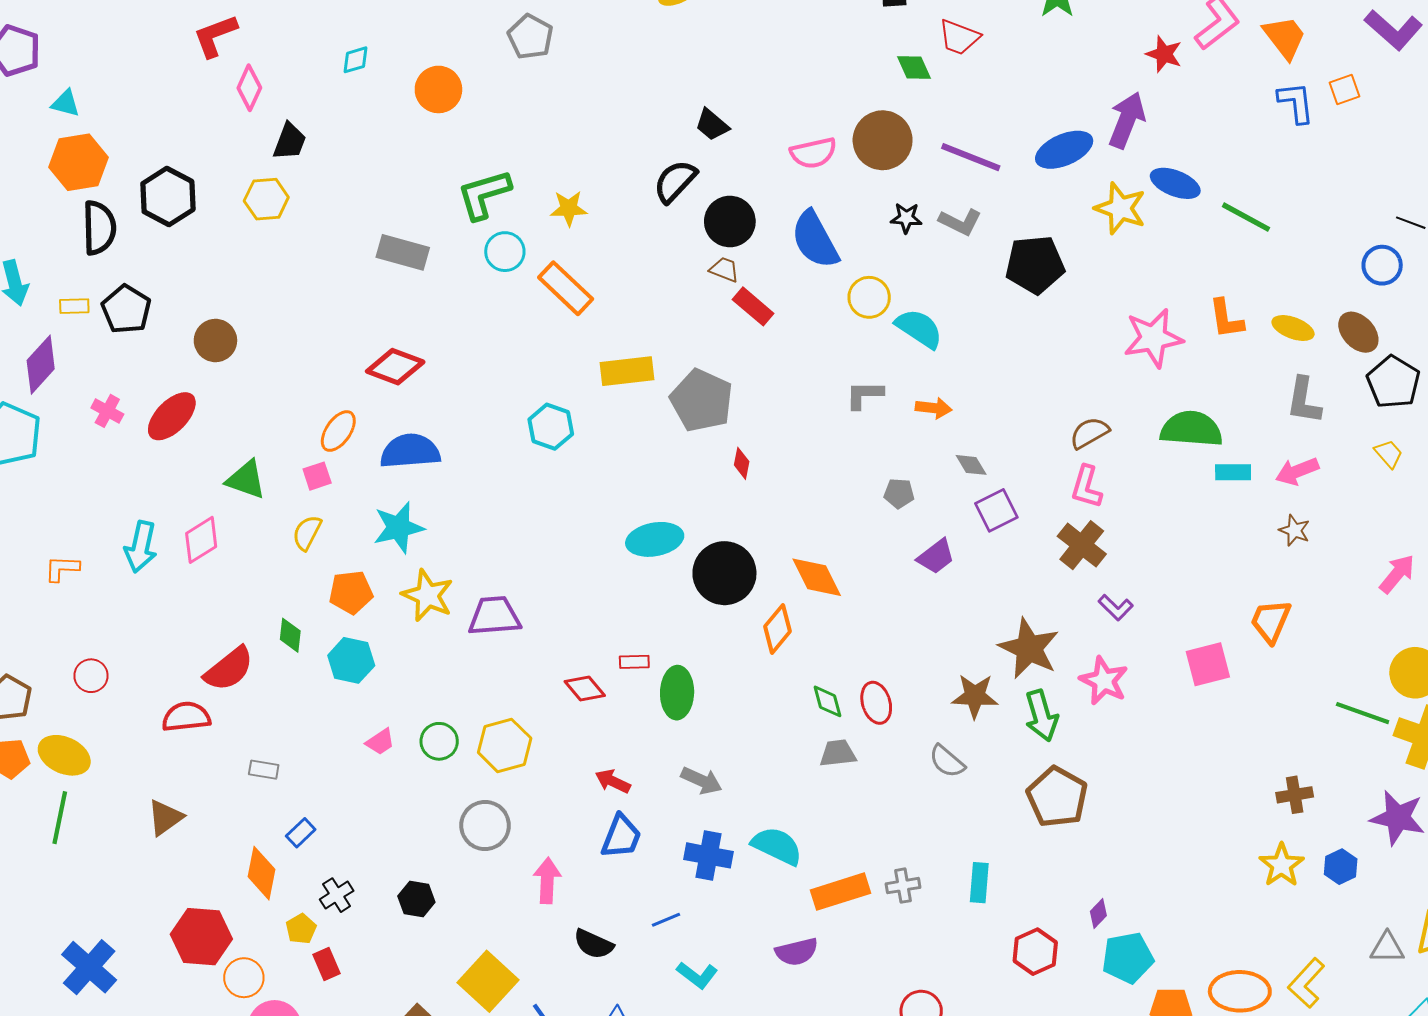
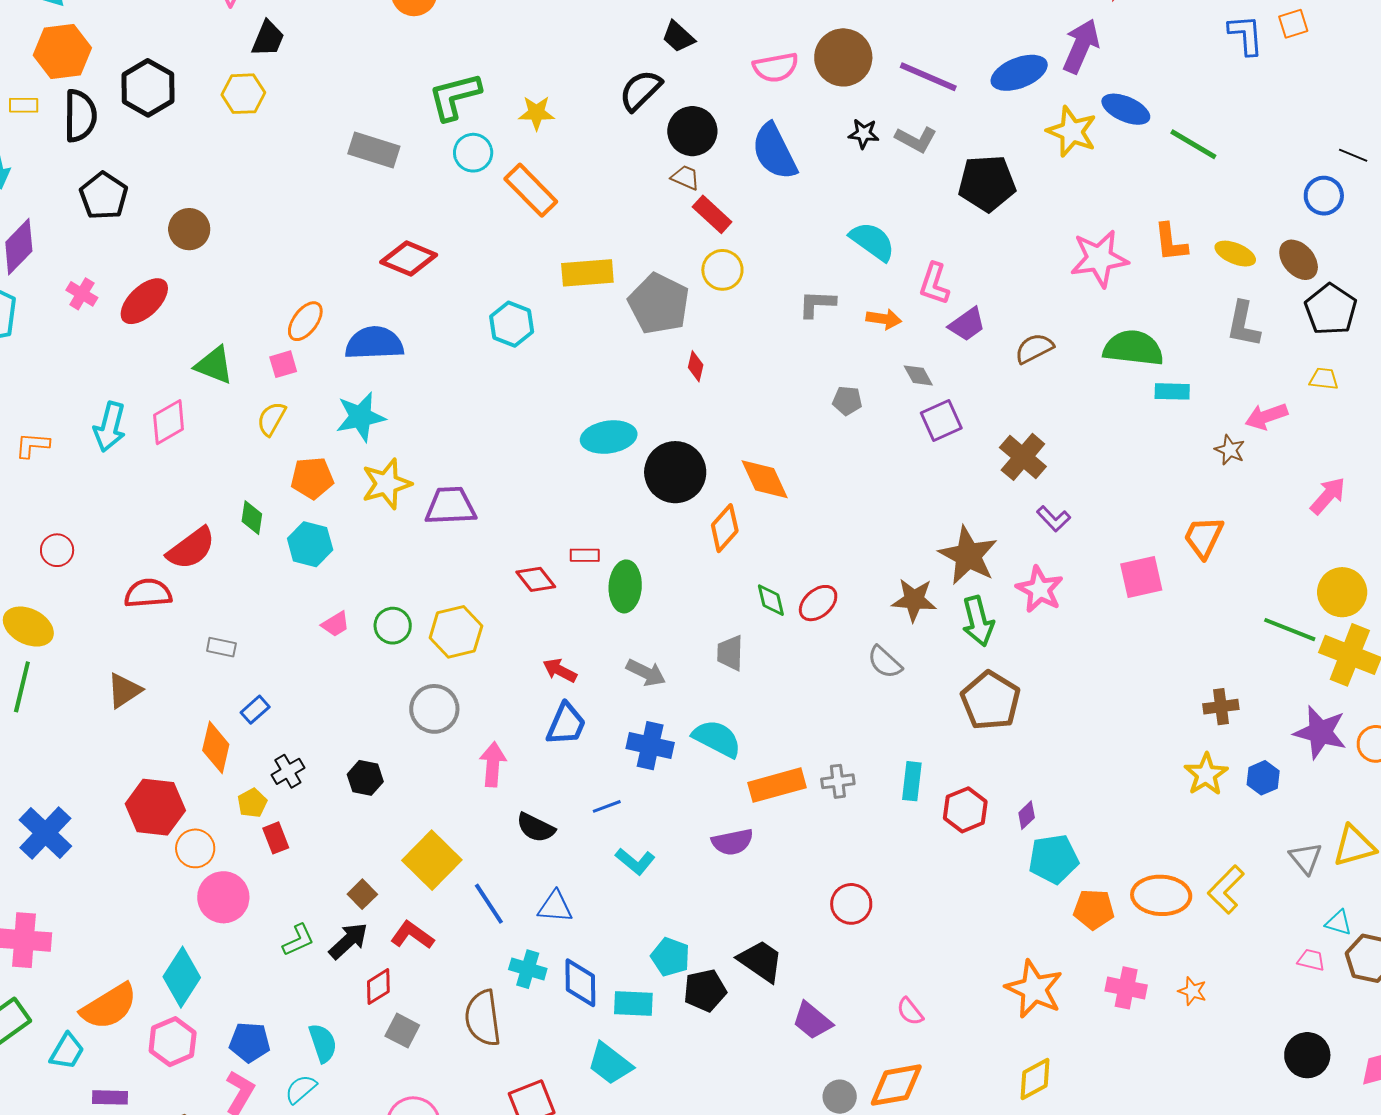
yellow circle: (869, 297) -> (722, 270), moved
yellow rectangle: (74, 306) -> (24, 105), moved
red diamond: (395, 367) -> (409, 259), moved
yellow trapezoid: (1389, 454) -> (1324, 379), turned -44
pink arrow: (1297, 471) -> (1266, 416), moved
pink L-shape: (1086, 487) -> (934, 284), moved
purple trapezoid: (936, 557) -> (967, 324), moved
yellow star: (428, 595) -> (386, 484), turned 30
red ellipse: (876, 703) -> (818, 603), turned 63
gray trapezoid: (838, 753) -> (730, 653), moved, turned -84
gray triangle: (1387, 948) -> (1306, 858), turned 48
red hexagon: (1035, 952) -> (965, 810), moved

